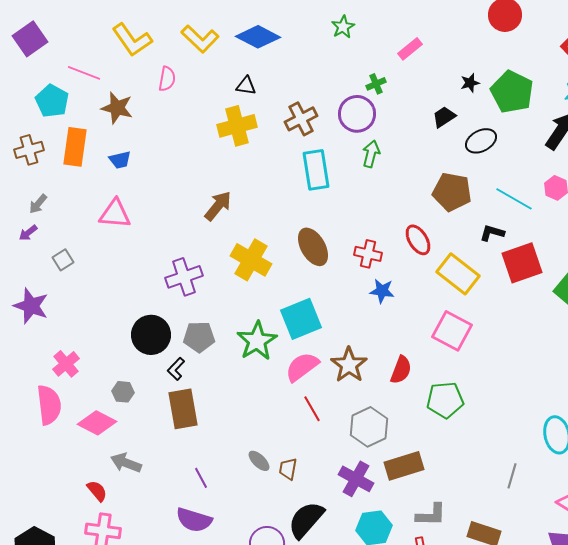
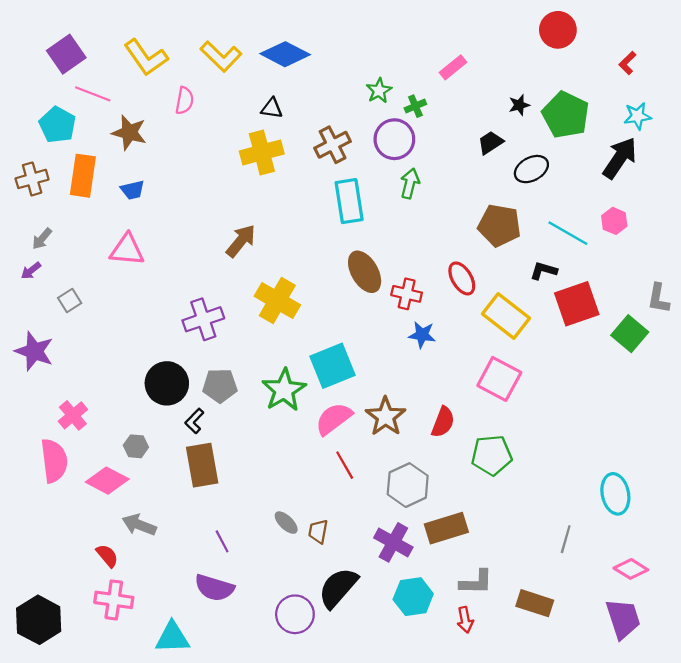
green star: (343, 27) -> (379, 91), moved
purple square: (30, 39) -> (66, 54), moved
brown ellipse: (313, 247) -> (365, 272), moved

